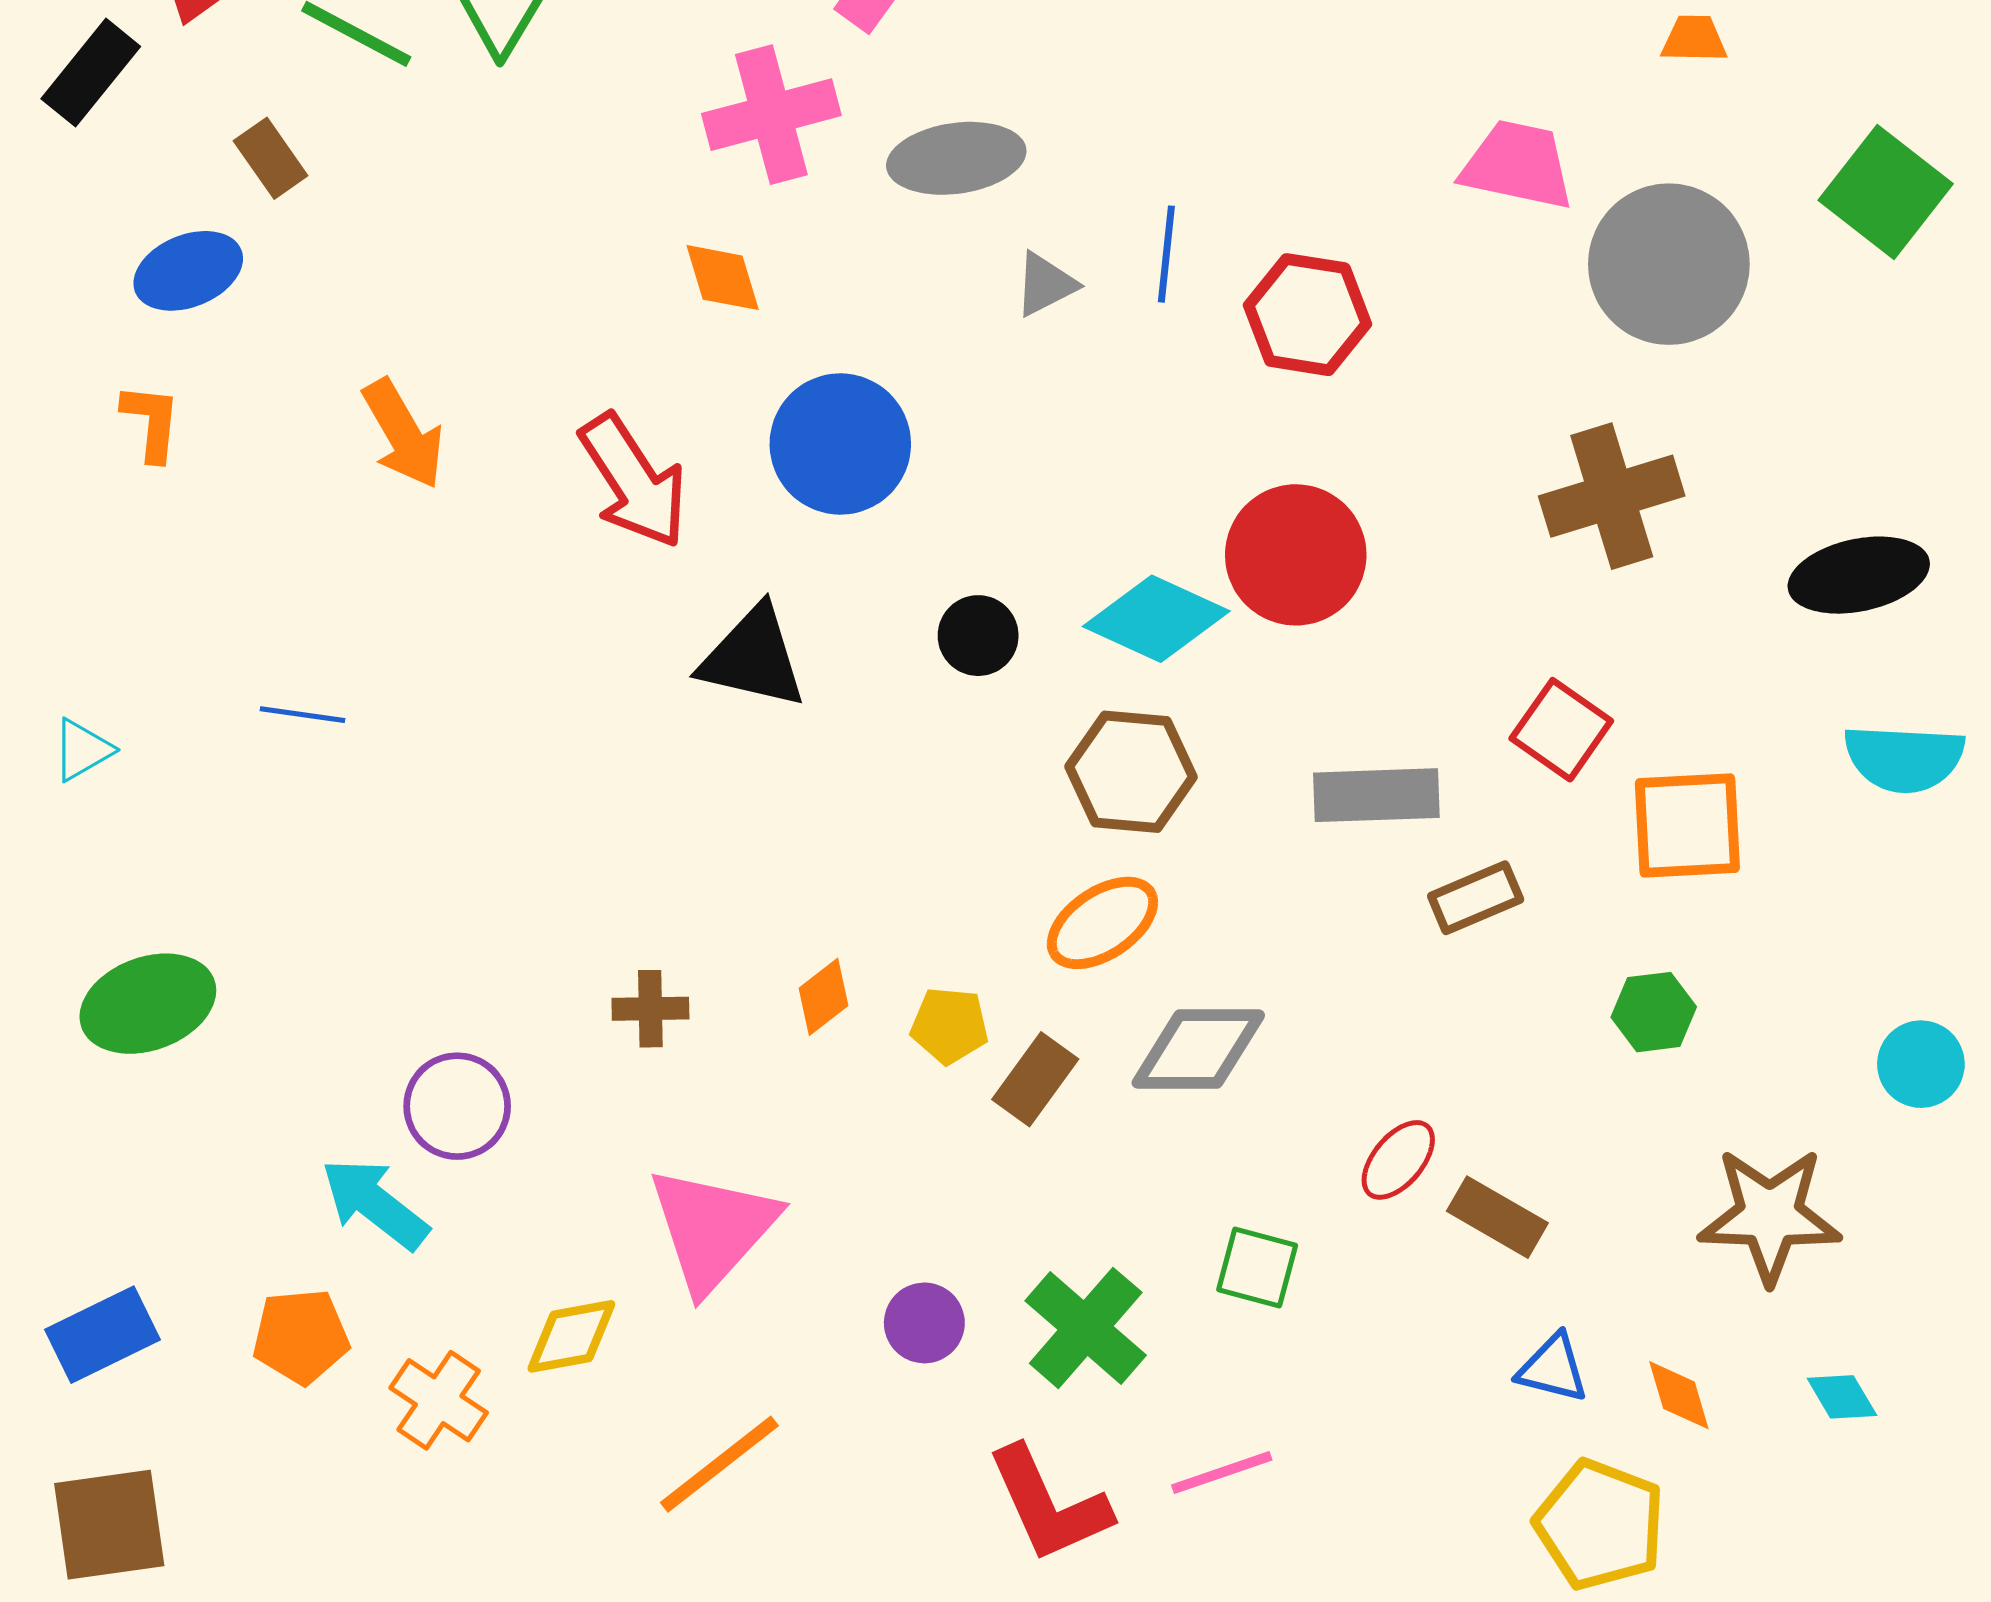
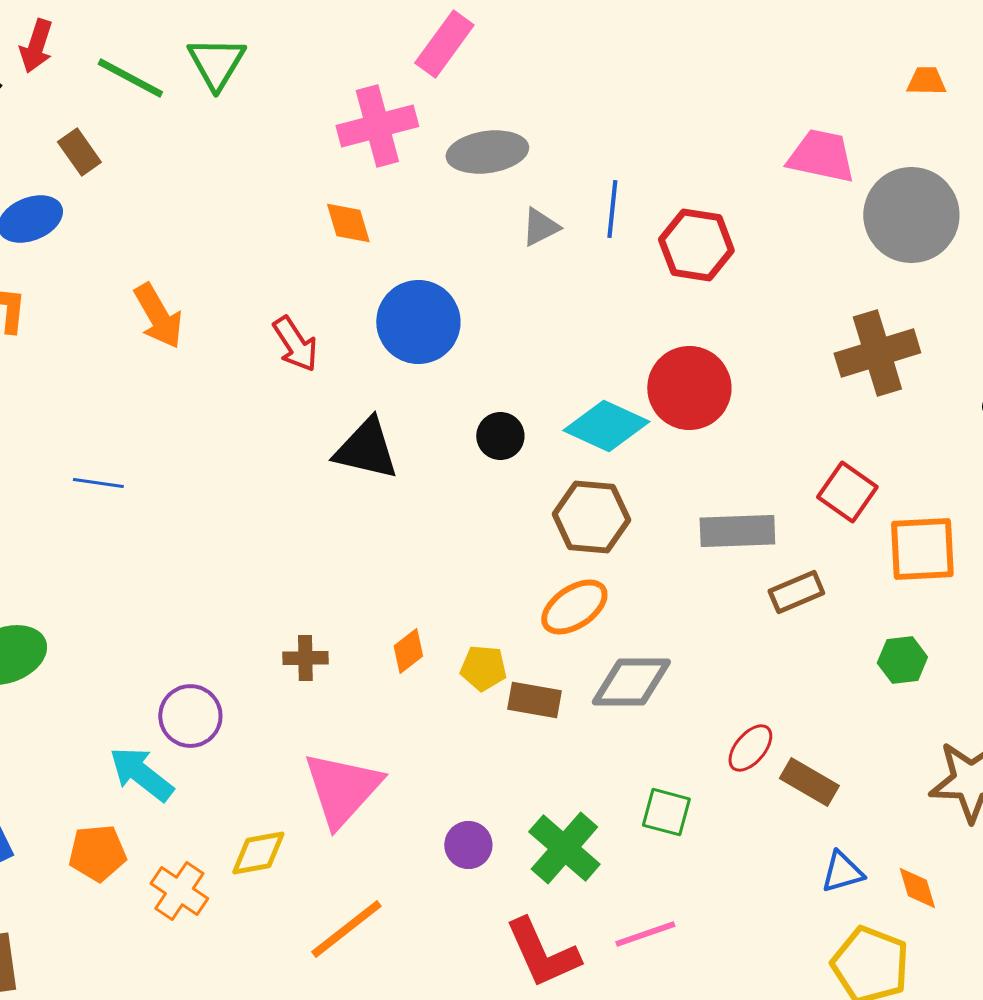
red arrow: (634, 481) -> (295, 344), size x0.7
brown rectangle: (1035, 1079) -> (534, 700), turned 64
blue triangle: (1553, 1368) -> (842, 872), turned -30

